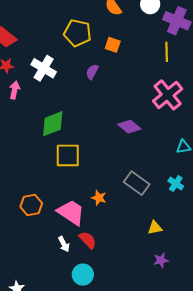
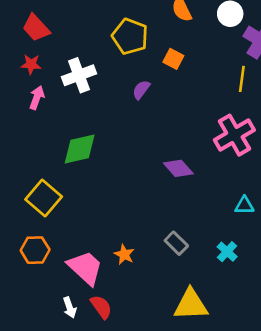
white cross: (44, 68) -> (79, 75), turned 30
yellow square: (68, 155) -> (44, 198), moved, turned 32
gray rectangle: (137, 183) -> (176, 243), size x0.7
yellow triangle: (155, 228) -> (191, 305), size x1.8

